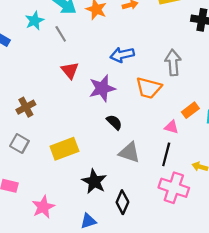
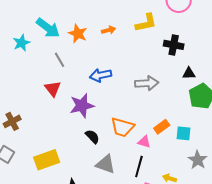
gray line: (61, 34) -> (60, 60), moved
gray arrow: (173, 63) -> (147, 83), turned 90
orange trapezoid: (149, 88) -> (122, 127), moved

